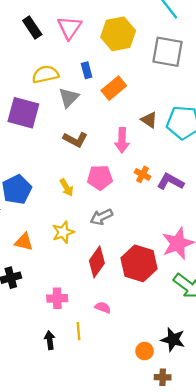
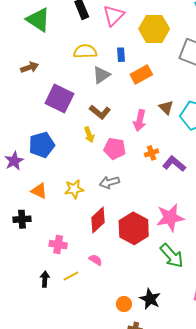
purple square: (23, 113) -> (59, 99), moved
orange cross: (142, 174) -> (152, 153), turned 32
yellow arrow: (67, 187) -> (89, 135), moved
yellow line: (79, 331) -> (71, 276), turned 56

